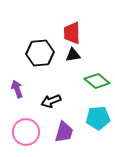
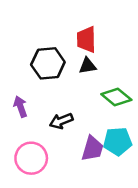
purple trapezoid: (64, 132) -> (92, 149), moved

